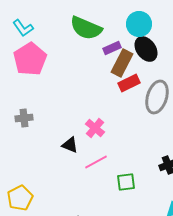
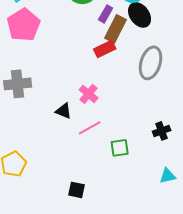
purple rectangle: (112, 48) -> (106, 14), turned -36
red rectangle: (129, 83) -> (105, 49), moved
gray cross: (24, 118) -> (18, 84), size x1.5

